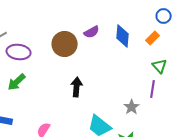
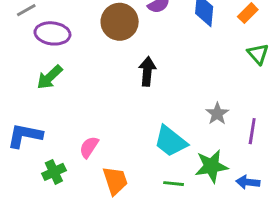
black arrow: (77, 87) -> (147, 71), moved
purple line: (153, 89) -> (252, 131), moved

